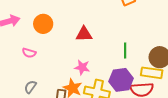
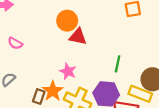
orange circle: (43, 24) -> (67, 21), moved

